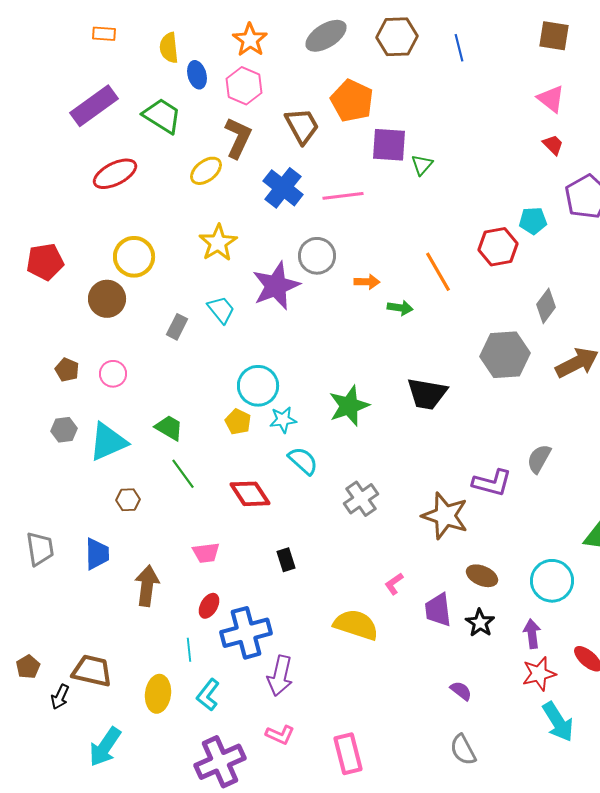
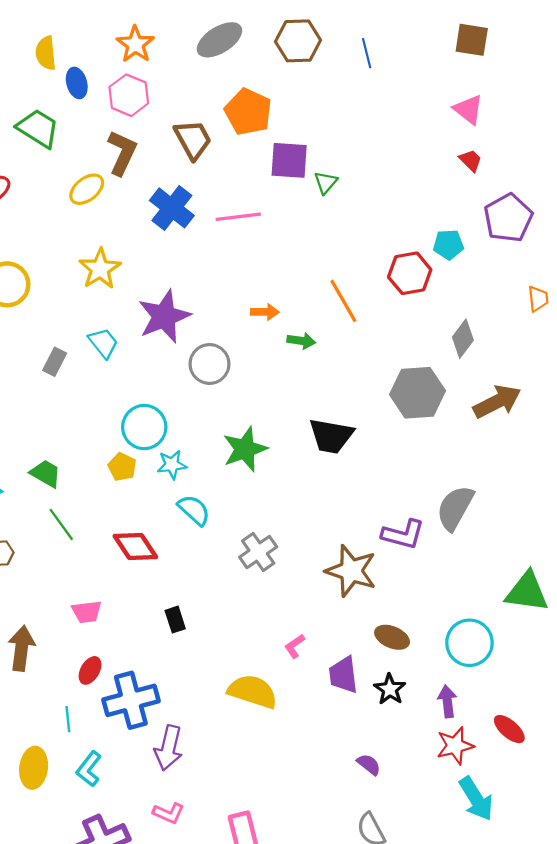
gray circle: (317, 256) -> (210, 364), moved
gray semicircle: (539, 459) -> (455, 508), size x1.4

